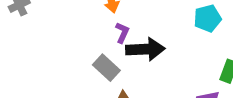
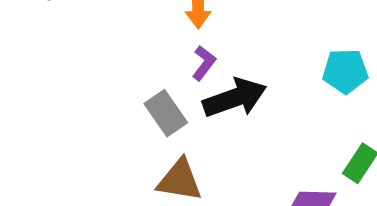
black arrow: (145, 49) -> (235, 98), turned -30

